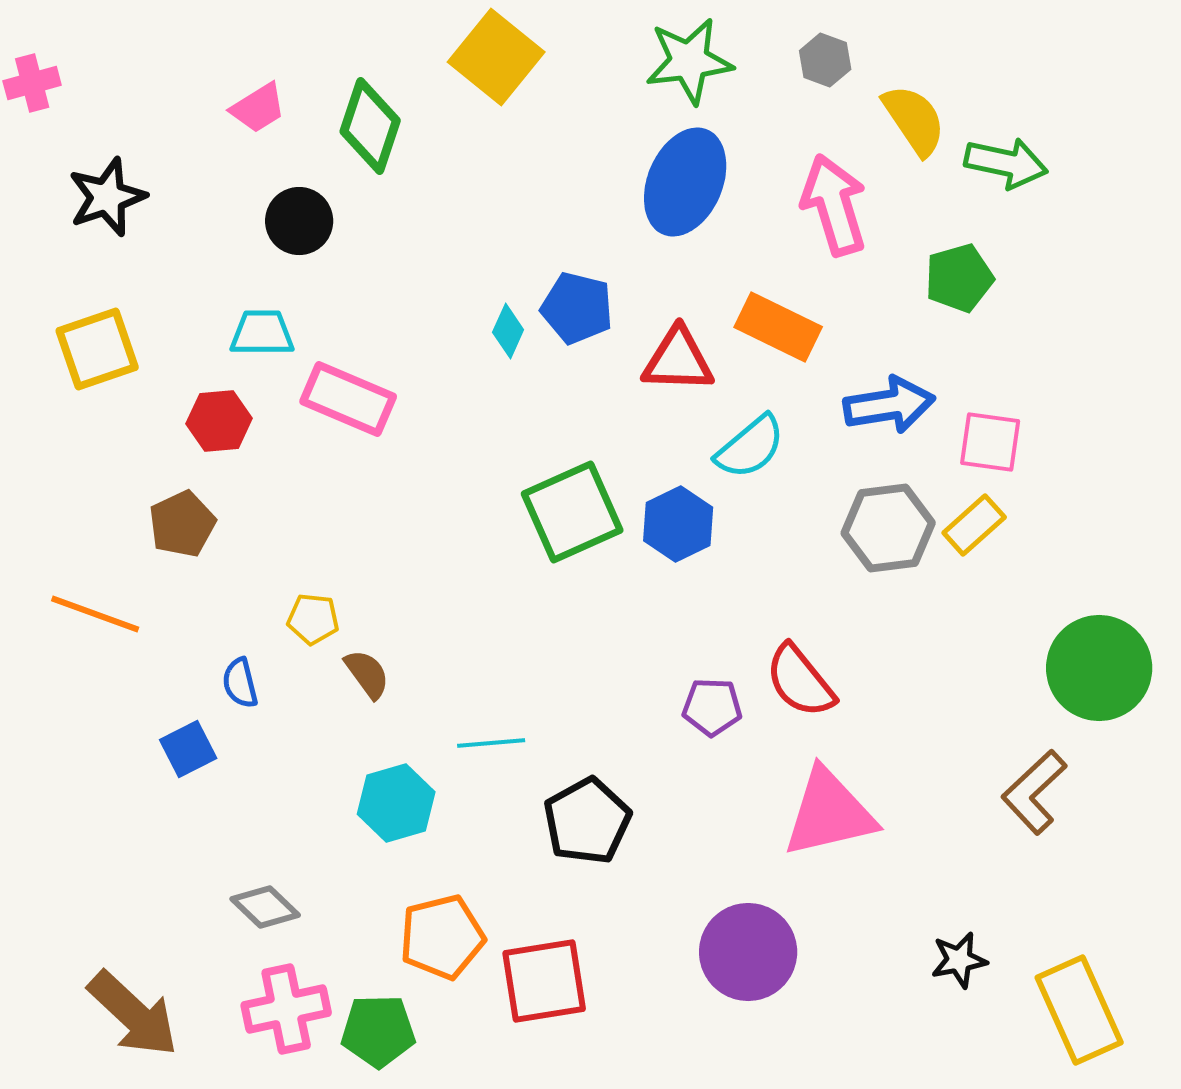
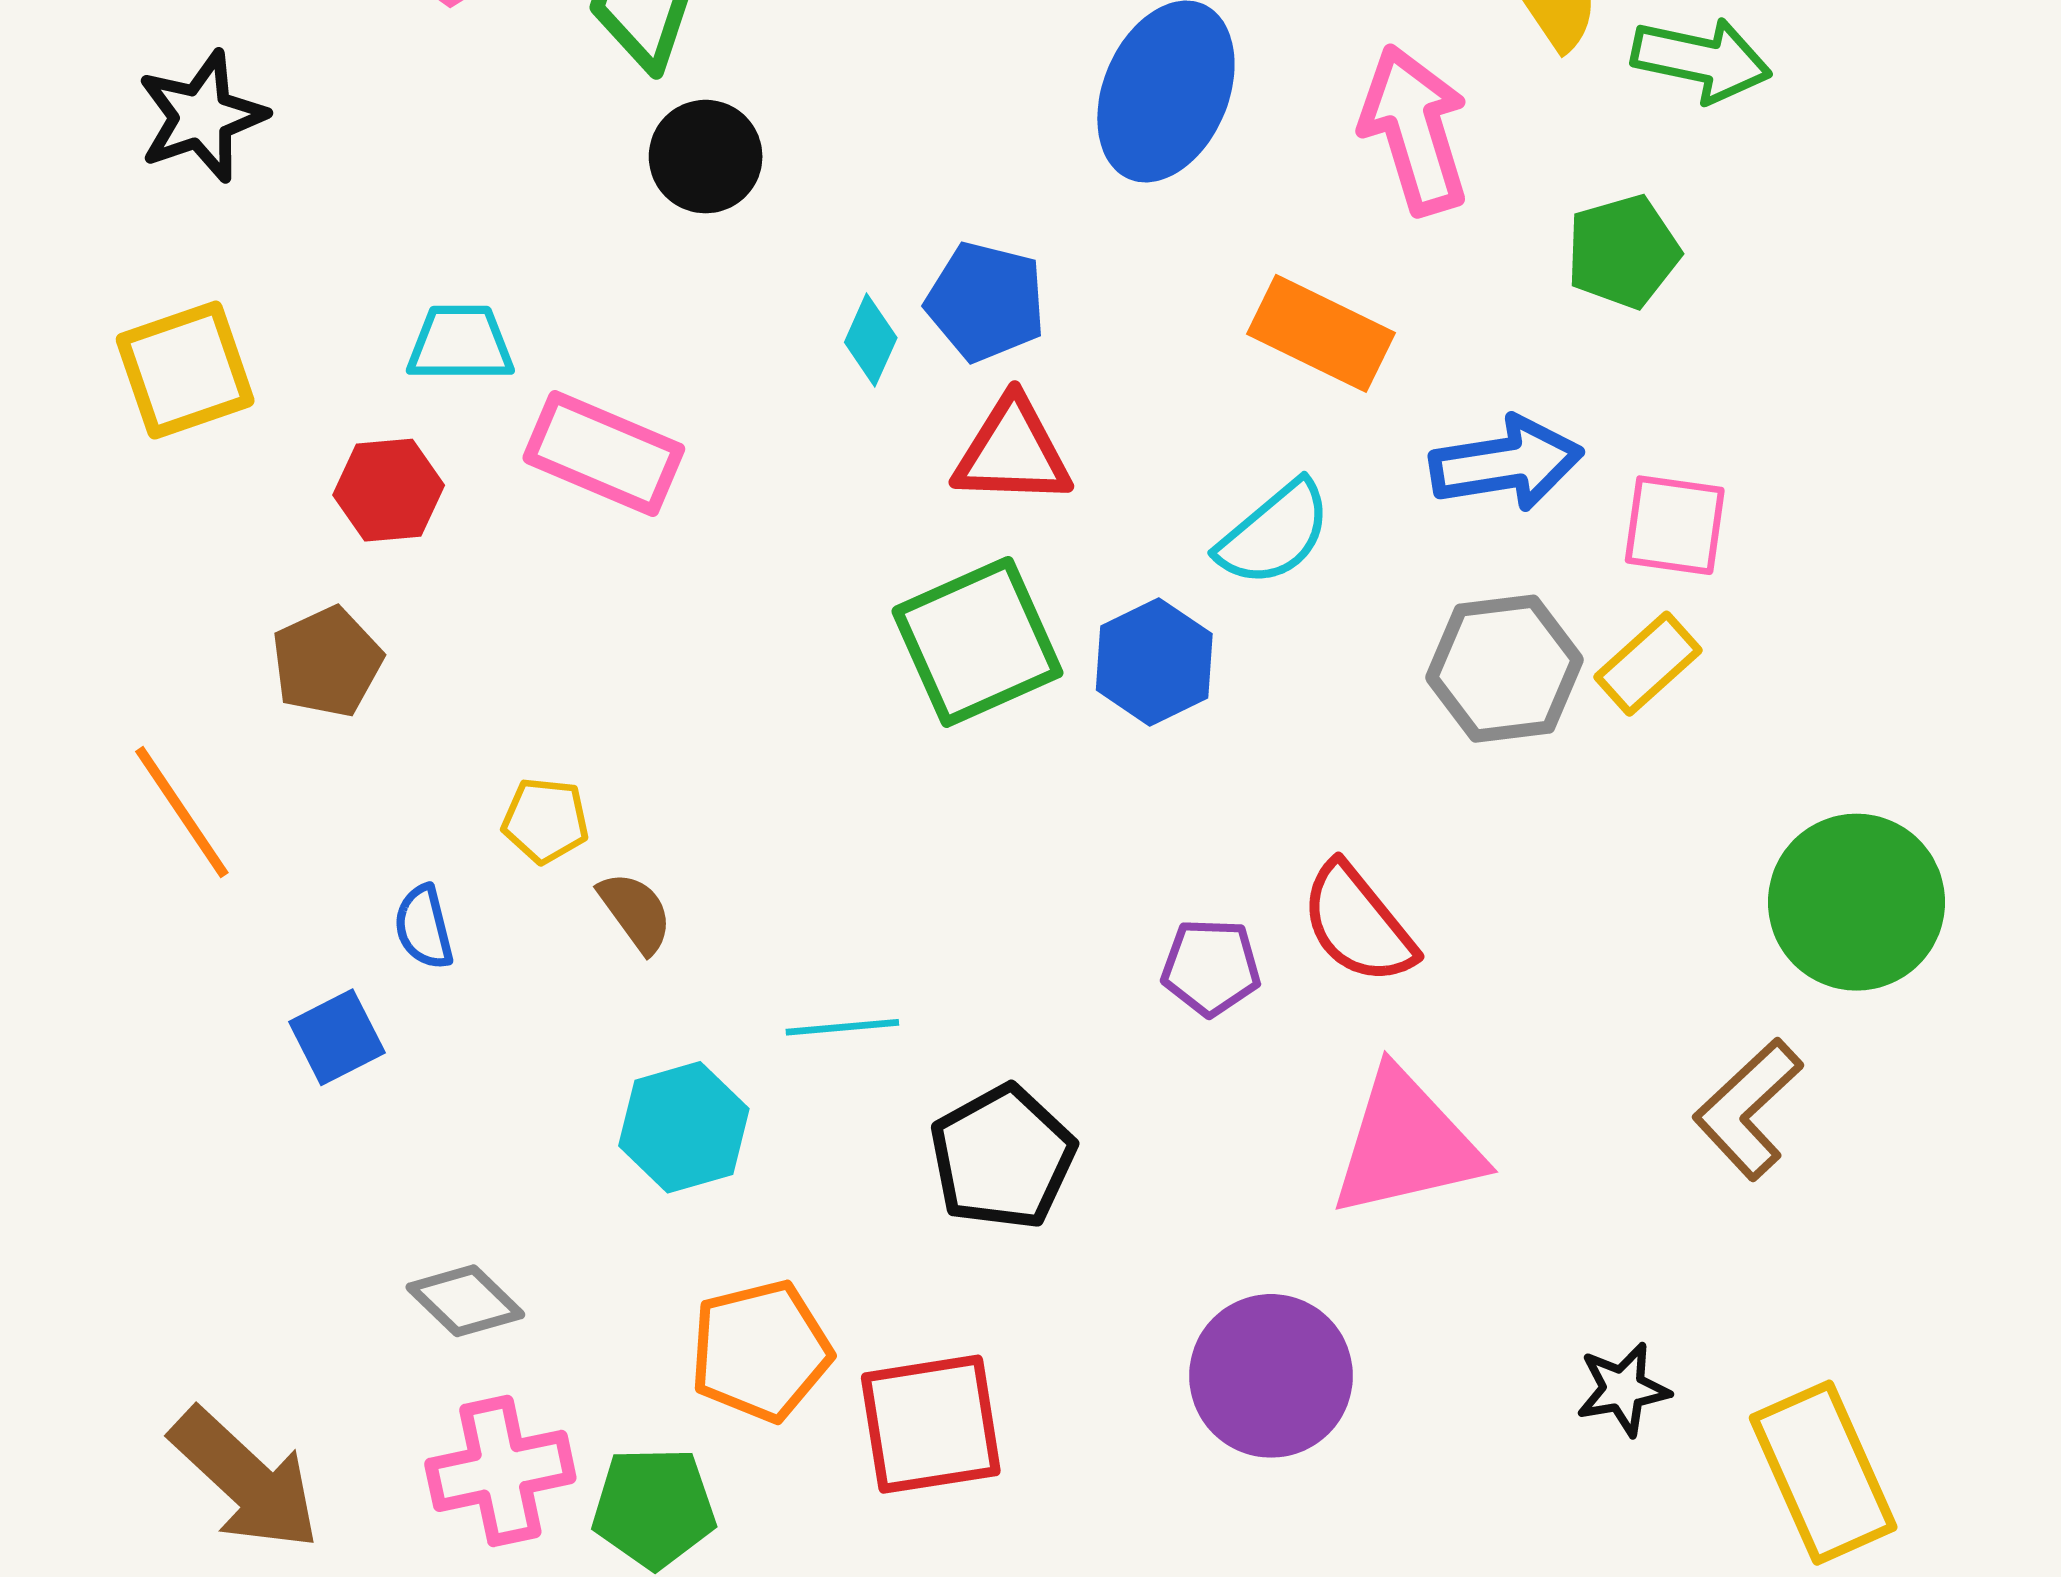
black circle: (299, 221) -> (706, 157), moved
red triangle: (678, 360) -> (1012, 452), moved
orange line: (95, 614) -> (182, 812), turned 36

